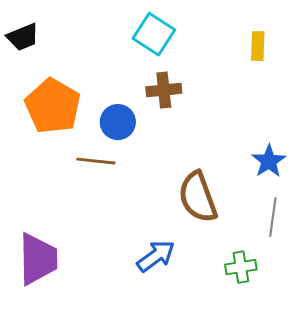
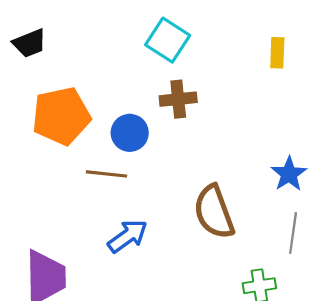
orange pentagon: (53, 106) -> (61, 116), turned 30
blue arrow: (156, 256) -> (128, 236), moved

